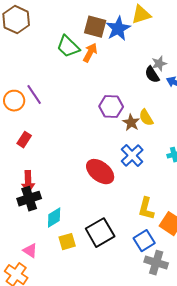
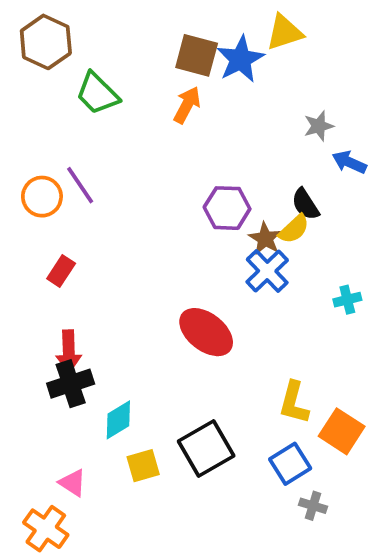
green trapezoid: (68, 47) -> (97, 94), moved
black semicircle: (152, 75) -> (305, 204), moved
yellow semicircle: (146, 118) -> (294, 229), turned -102
blue cross: (132, 156) -> (267, 271), moved
gray cross: (156, 263) -> (313, 506), size x0.6

